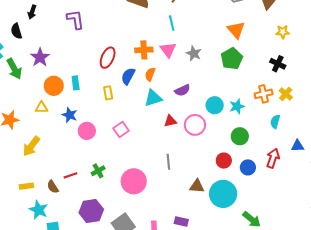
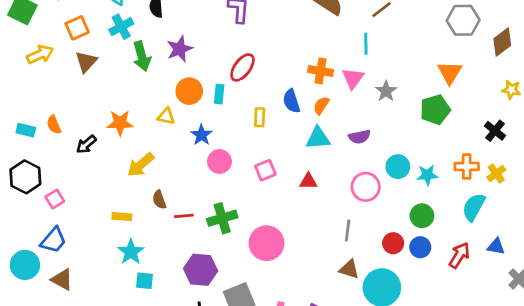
red ellipse: (108, 58) -> (242, 67), moved
blue semicircle: (128, 76) -> (291, 101), turned -60
red triangle: (170, 121) -> (308, 181), moved
cyan semicircle: (275, 122) -> (474, 207), size x1.5
gray line: (168, 162) -> (348, 230), moved
blue circle: (248, 167) -> (420, 247), moved
green cross: (98, 171) -> (222, 218), size x1.5
brown semicircle: (53, 187) -> (159, 200), moved

